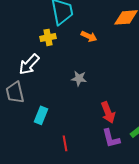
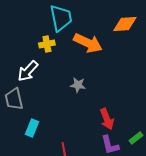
orange arrow: (89, 36) -> (88, 43), size x1.8
cyan rectangle: (41, 115) -> (32, 128), moved

